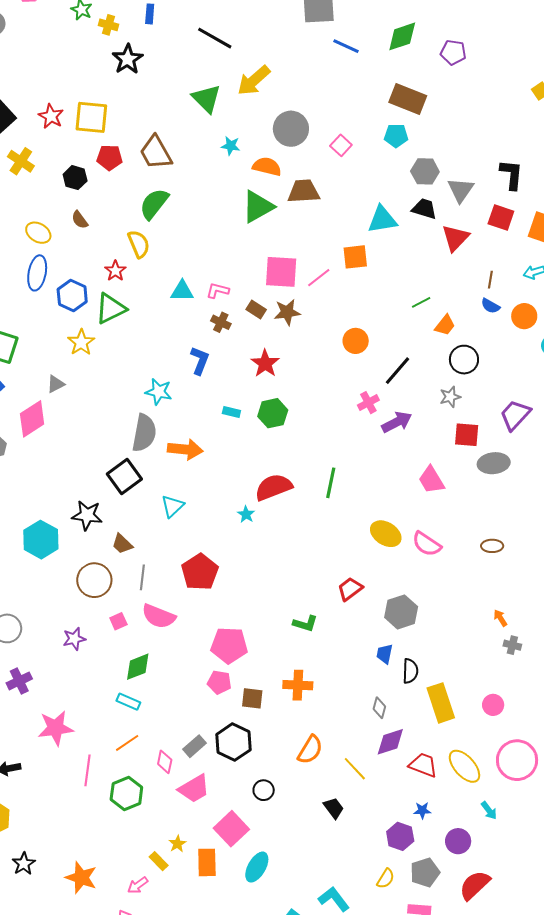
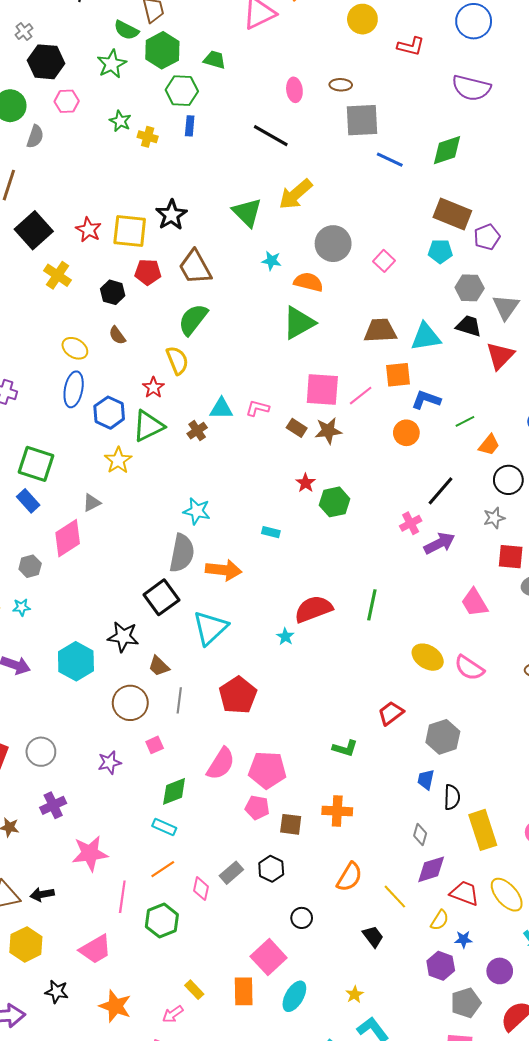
black line: (215, 38) -> (271, 136), moved
purple pentagon: (453, 52) -> (487, 237), moved, turned -30
black star: (128, 59) -> (171, 215), moved
brown trapezoid: (304, 191) -> (380, 331), moved
brown cross: (221, 322) -> (197, 431), moved, turned 30
orange circle: (356, 341) -> (406, 433), moved
blue L-shape: (200, 361) -> (426, 400), moved, turned -92
red star: (265, 363) -> (306, 483), size x0.7
green hexagon: (273, 413) -> (334, 502), moved
cyan triangle: (172, 506) -> (210, 628), size x1.5
pink semicircle: (159, 616) -> (221, 764), moved, turned -80
black hexagon: (233, 742) -> (271, 869), size x0.7
pink trapezoid: (194, 789) -> (95, 949), moved
yellow star: (177, 844) -> (355, 994), moved
black star: (24, 864) -> (57, 992), turned -30
yellow semicircle: (386, 879) -> (440, 920), moved

